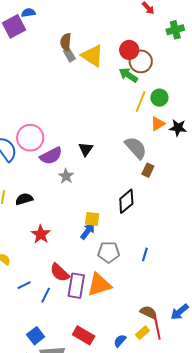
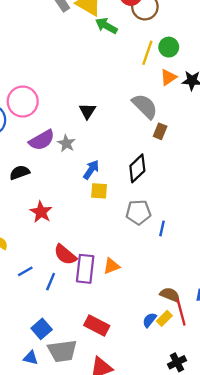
green arrow: (128, 75) -> (106, 26), moved
purple semicircle: (51, 156) -> (42, 140), moved
blue arrow: (88, 231) -> (91, 170), moved
gray pentagon: (109, 252) -> (138, 212), moved
orange triangle: (99, 285) -> (111, 266), size x0.6
blue semicircle: (120, 341) -> (149, 320), moved

